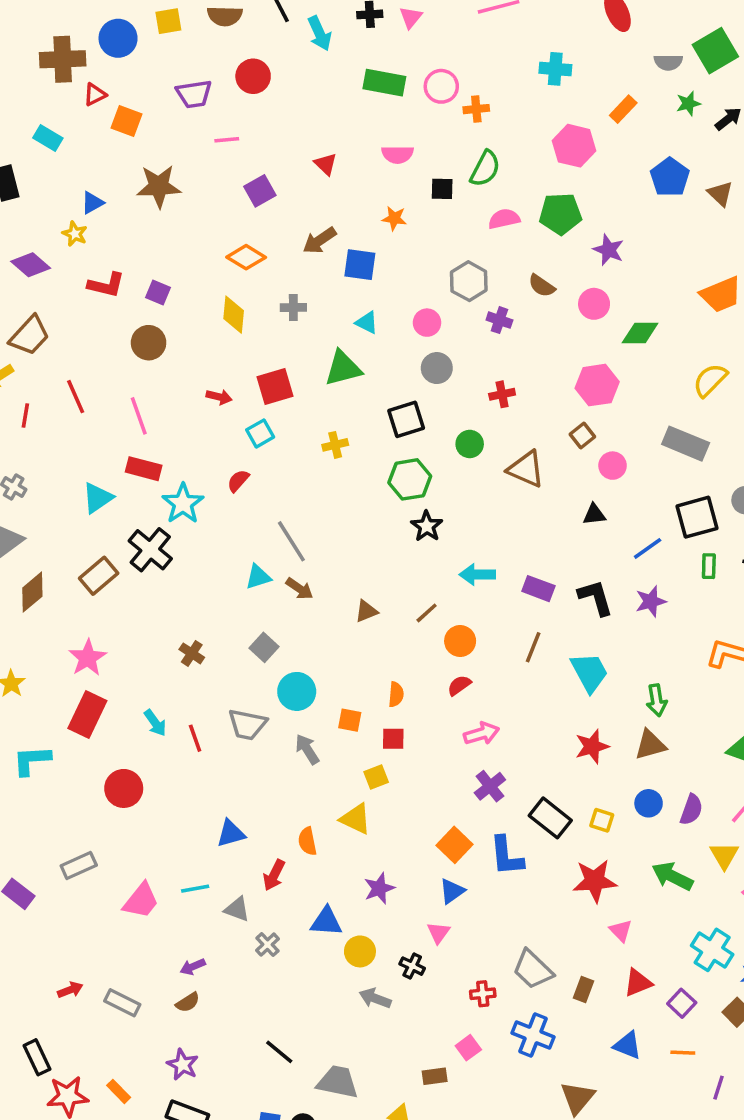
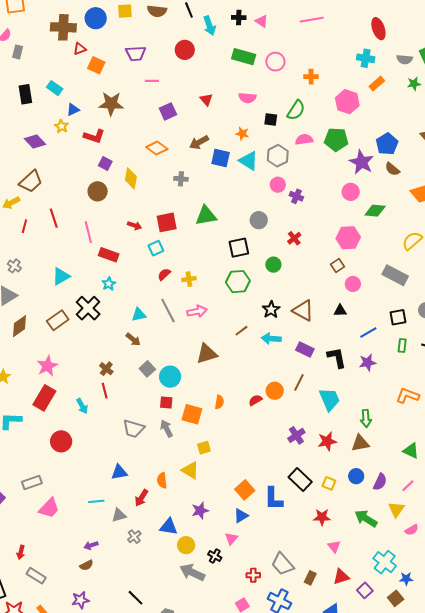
pink triangle: (411, 17) -> (262, 21), turned -40
cyan cross: (555, 69) -> (366, 58), moved
red circle: (253, 76) -> (185, 50), moved
orange cross: (476, 109) -> (311, 77), moved
cyan rectangle: (48, 138) -> (55, 88), moved
blue pentagon: (670, 177) -> (387, 144), moved
purple star: (609, 250) -> (362, 162), size x1.4
gray hexagon: (469, 281) -> (278, 156), moved
red L-shape: (106, 285) -> (94, 136), moved
brown semicircle: (542, 286) -> (392, 169), moved
yellow diamond: (234, 315) -> (131, 178), moved
cyan triangle: (367, 323) -> (248, 161), moved, size x1.5
pink circle: (427, 323) -> (278, 185), moved
red cross: (502, 394) -> (294, 238), turned -32
yellow cross: (335, 445) -> (189, 279), moved
red rectangle: (144, 469) -> (109, 255), moved
brown triangle: (526, 469) -> (303, 311), moved
red semicircle: (238, 481) -> (164, 274), moved
cyan star: (183, 503) -> (109, 284), size x0.6
black square: (697, 517) -> (398, 317), size x0.7
black star: (427, 526) -> (271, 310), moved
cyan triangle: (258, 577) -> (139, 315), moved
brown arrow: (299, 589) -> (133, 339), moved
brown triangle: (366, 611) -> (207, 354), size x1.6
brown line: (427, 613) -> (241, 331), moved
orange circle: (460, 641) -> (275, 391), moved
cyan circle: (297, 691) -> (170, 377), moved
orange square: (350, 720) -> (192, 414), size x1.5
gray trapezoid: (247, 724) -> (134, 429), moved
pink arrow: (482, 734) -> (197, 311), moved
red line: (195, 738) -> (105, 391), moved
red square: (393, 739) -> (166, 403), moved
purple cross: (490, 786) -> (296, 435), moved
red star: (595, 881) -> (322, 517), size x0.7
pink trapezoid: (141, 901) -> (49, 508), moved
gray triangle: (237, 909) -> (119, 515), turned -42
red arrow: (70, 990) -> (21, 552), turned 120
gray arrow: (375, 998) -> (192, 572), size x1.4
gray rectangle: (122, 1003) -> (36, 576), moved
purple star: (183, 1065) -> (80, 600), turned 30

